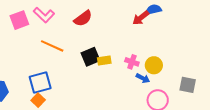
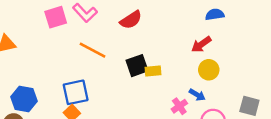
red arrow: (141, 18) -> (201, 44), moved
pink cross: (132, 62) -> (179, 106), moved, turned 32
yellow circle: (154, 65) -> (209, 70), moved

